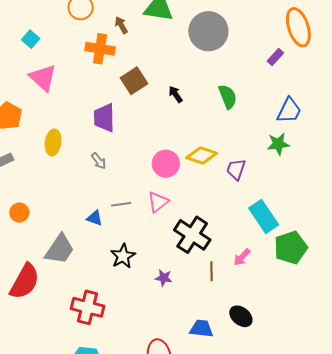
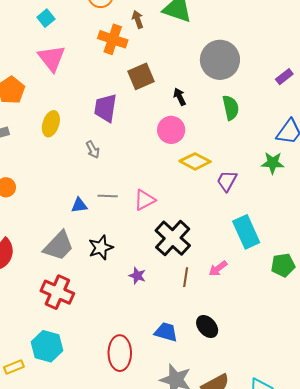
gray circle: (208, 31) -> (220, 60), moved
pink circle: (166, 164) -> (171, 130), moved
blue triangle: (95, 218) -> (79, 205), turned -36
green pentagon: (291, 248) -> (283, 265), moved, size x0.7
gray trapezoid: (60, 249) -> (59, 246), moved

